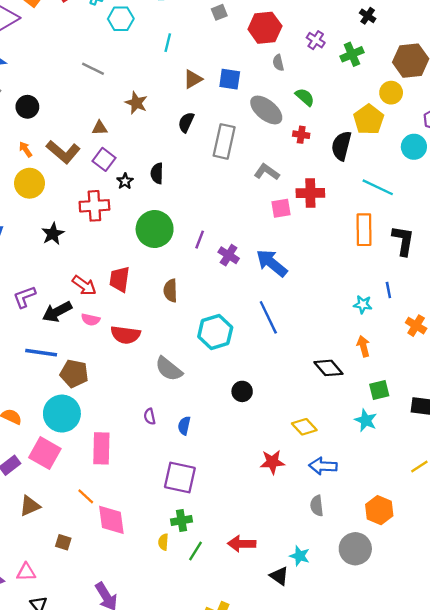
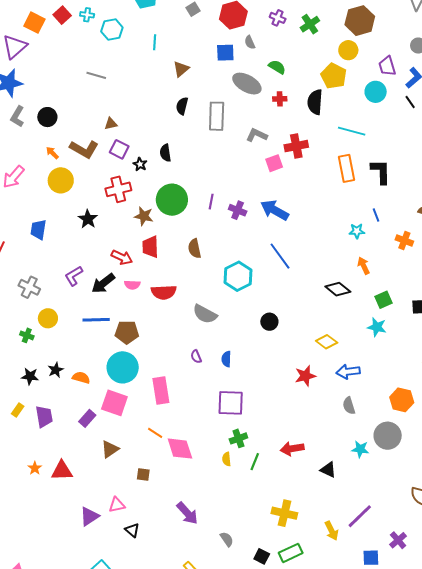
blue square: (230, 79) -> (225, 53), moved
brown star: (136, 103) -> (144, 216), moved
cyan star: (300, 556) -> (360, 449), moved

